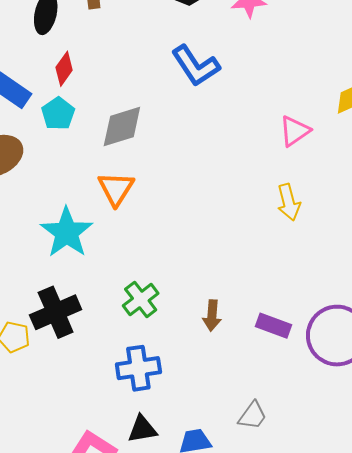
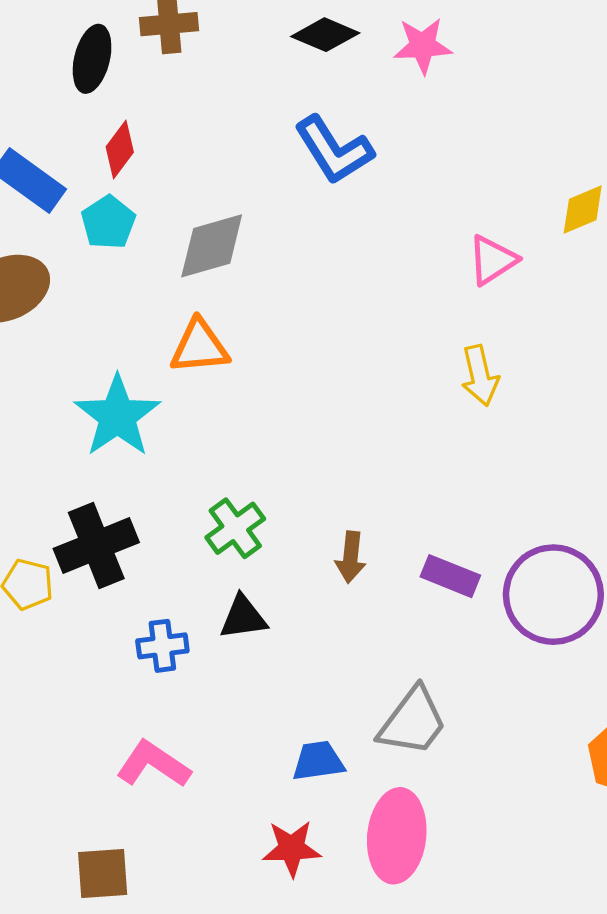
orange triangle: (116, 189) -> (199, 347), turned 51
blue cross: (138, 368) -> (162, 646), moved, size x0.7
gray trapezoid: (253, 416) -> (413, 722), size x1.5
black triangle: (142, 429) -> (243, 617), moved

